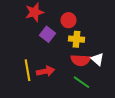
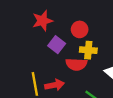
red semicircle: (80, 60) -> (76, 64), moved

